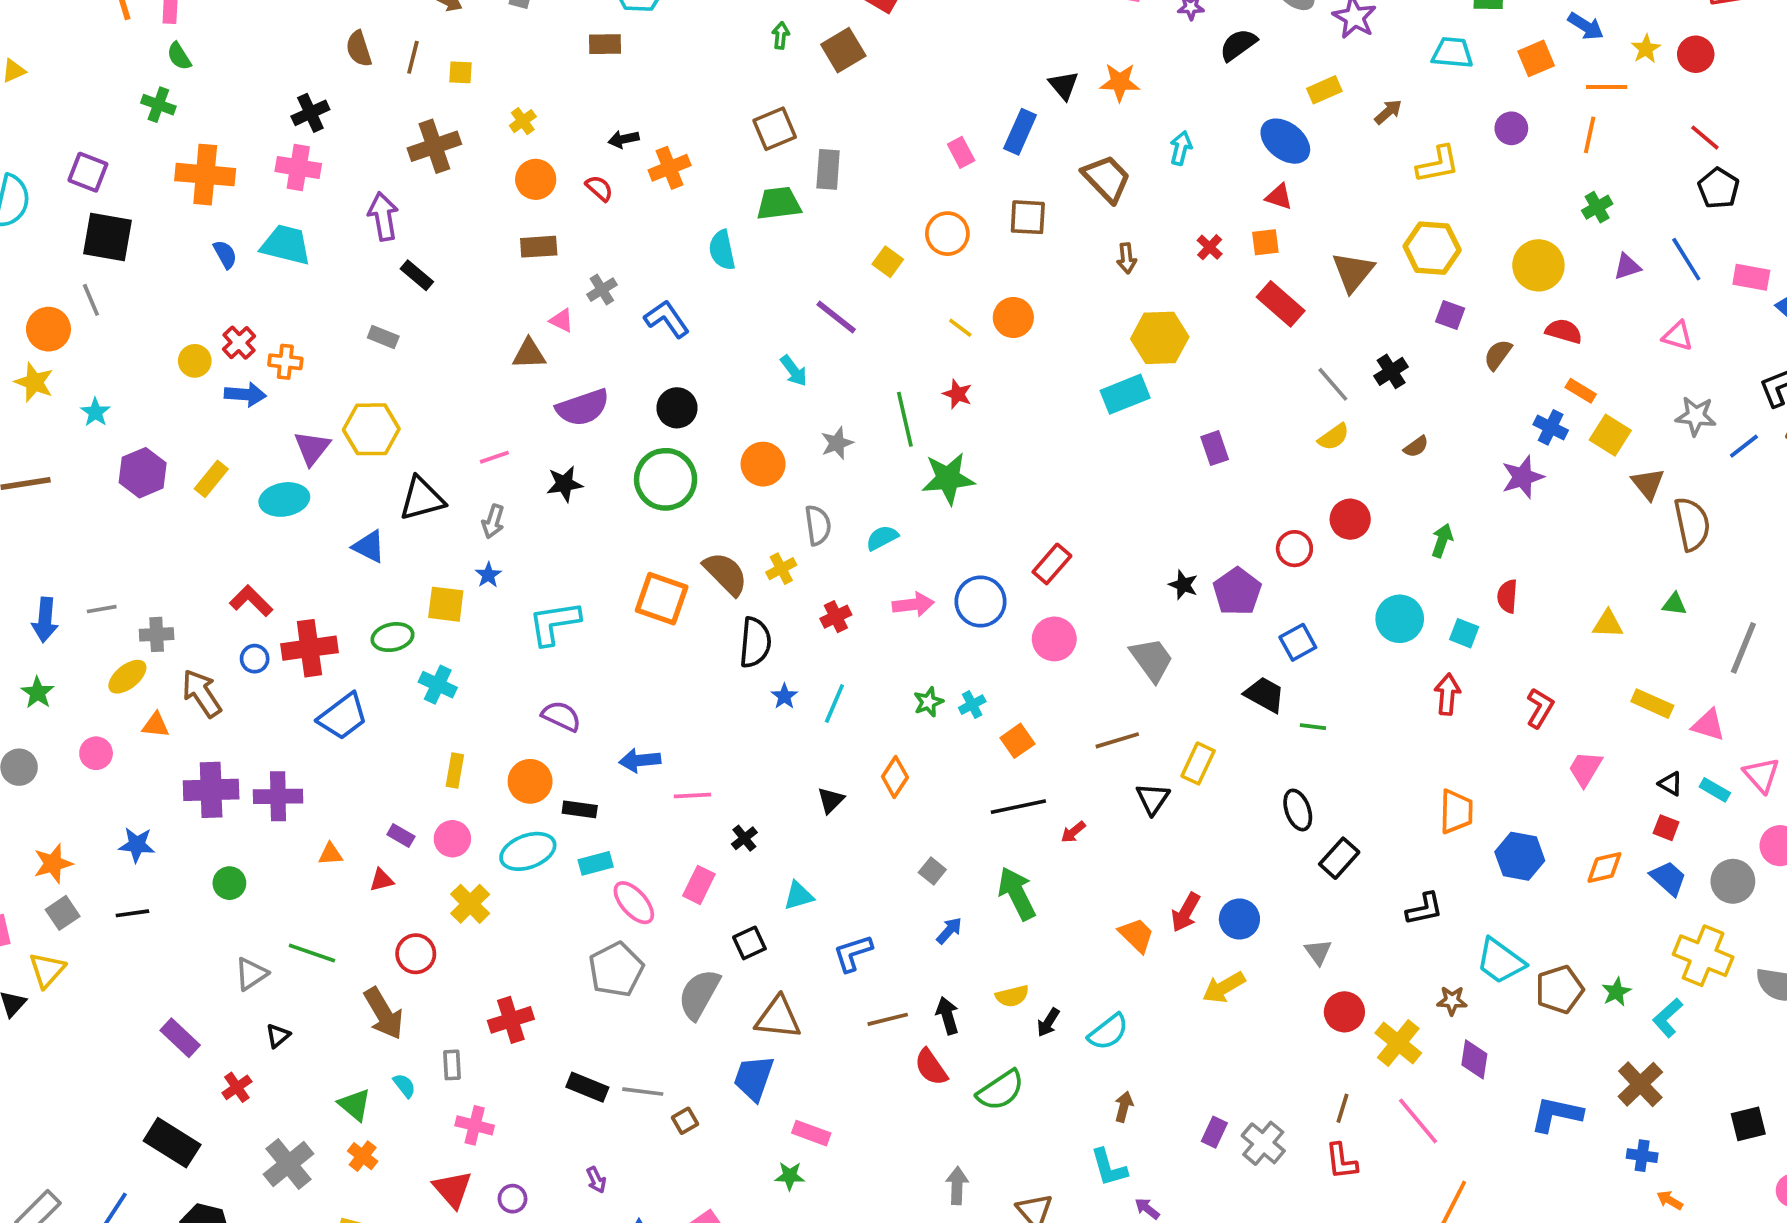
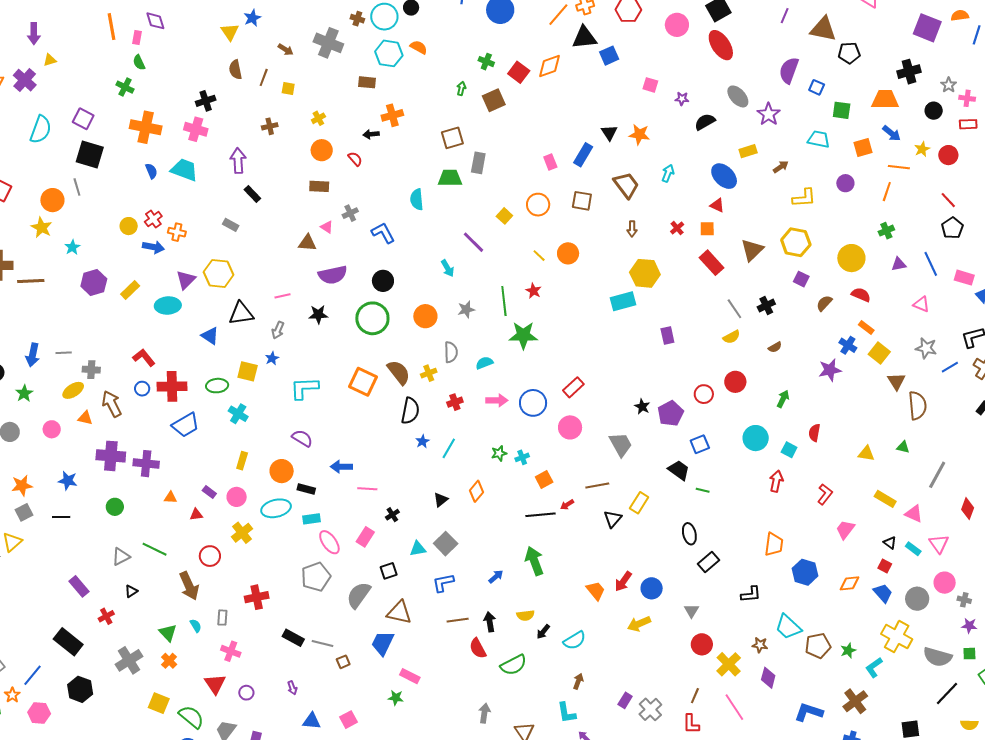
brown cross: (434, 146) -> (270, 126), size x0.6
orange cross: (670, 168) -> (392, 115), moved
red arrow: (1073, 832) -> (567, 505), moved
gray square: (932, 871) -> (446, 544), moved, size x1.6

